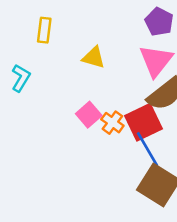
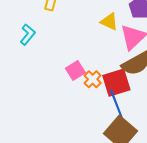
yellow triangle: (94, 57) -> (109, 22), moved

